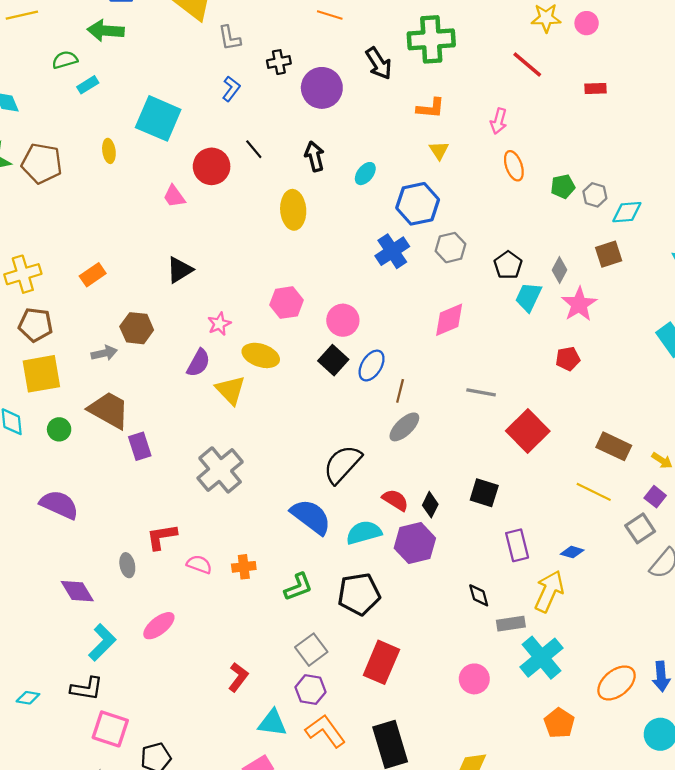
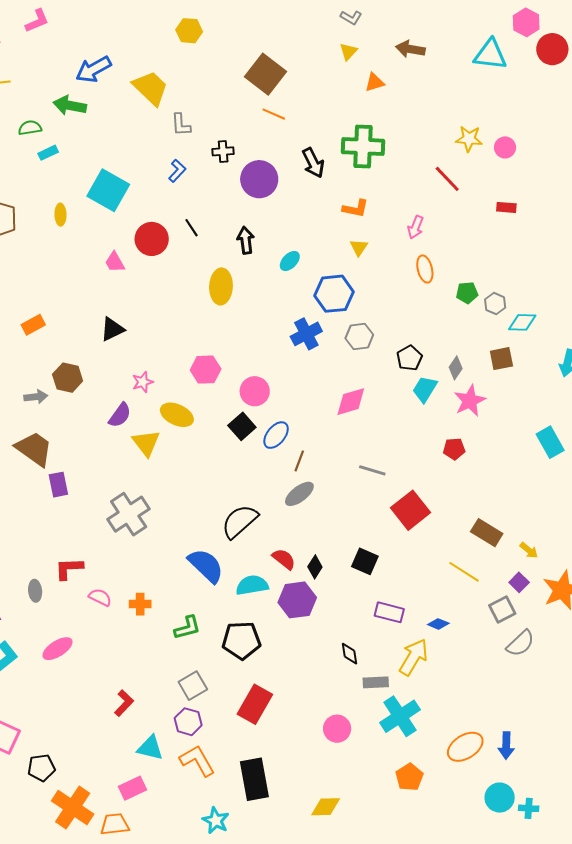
purple rectangle: (517, 545) -> (389, 612), turned -68

